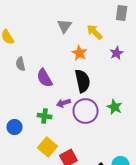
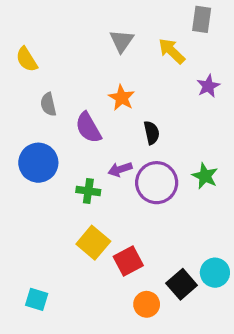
gray rectangle: (122, 13) -> (202, 19), moved
orange star: (80, 53) -> (122, 98), moved
black semicircle: (83, 81) -> (152, 133), size x0.6
blue circle: (15, 127) -> (38, 163), moved, size x1.5

